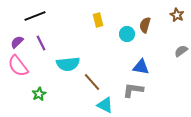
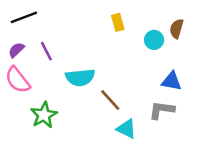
black line: (35, 16) -> (24, 17), moved
green star: (39, 94) -> (44, 115), size x1.5

